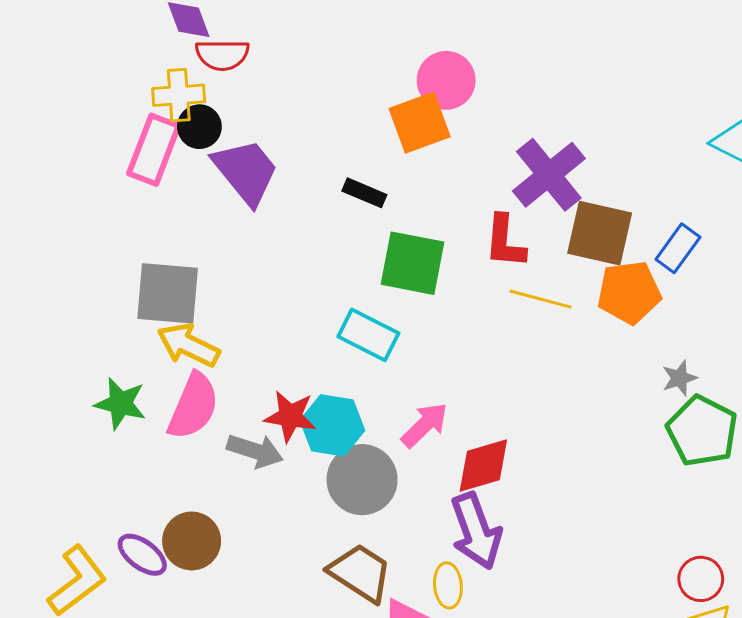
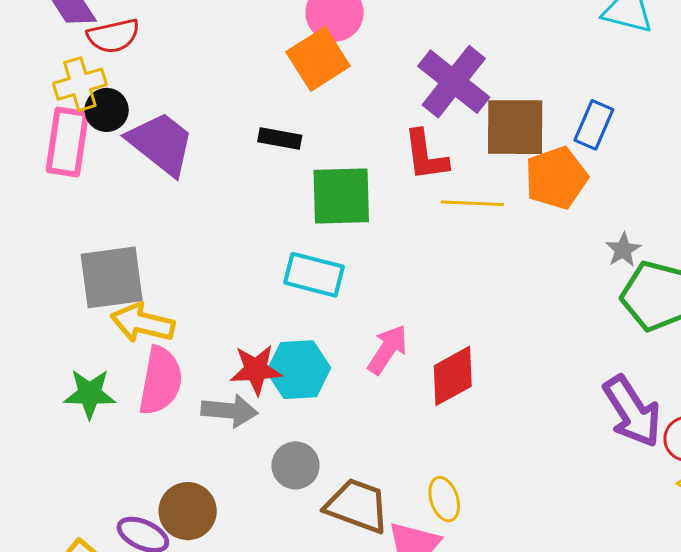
gray circle: (362, 480) -> (296, 465), moved, size x0.7
purple arrow: (476, 531) -> (632, 412), moved

